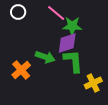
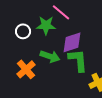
white circle: (18, 12) -> (23, 31), moved
green star: (72, 26) -> (46, 25), moved

